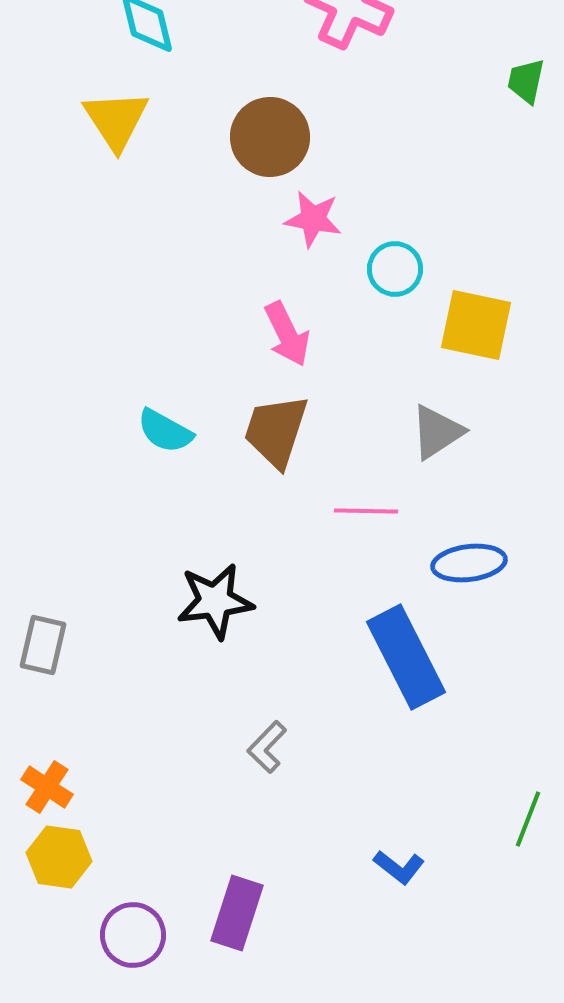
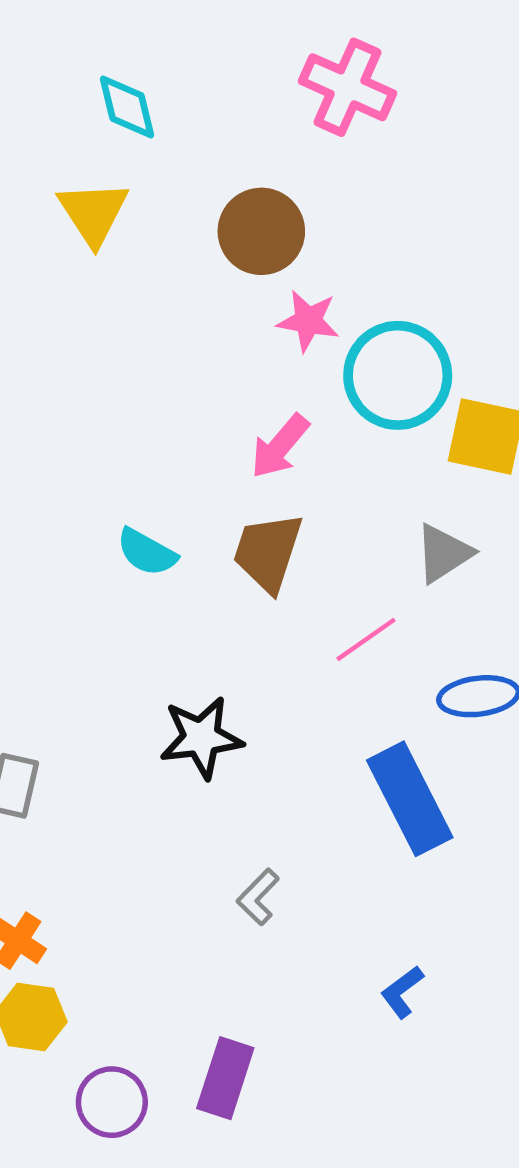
cyan circle: (395, 269) -> (398, 375), size x1.8
pink arrow: (287, 334) -> (280, 446), turned 66
pink line: (366, 511) -> (366, 639), turned -36
blue L-shape: (399, 867) -> (402, 992), moved, turned 105

